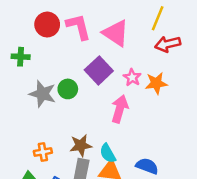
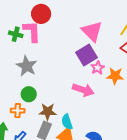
pink L-shape: (79, 27) -> (32, 31), moved
purple square: (99, 70) -> (86, 55), moved
green circle: (68, 89) -> (29, 94), moved
pink arrow: (120, 109) -> (83, 90), turned 80

